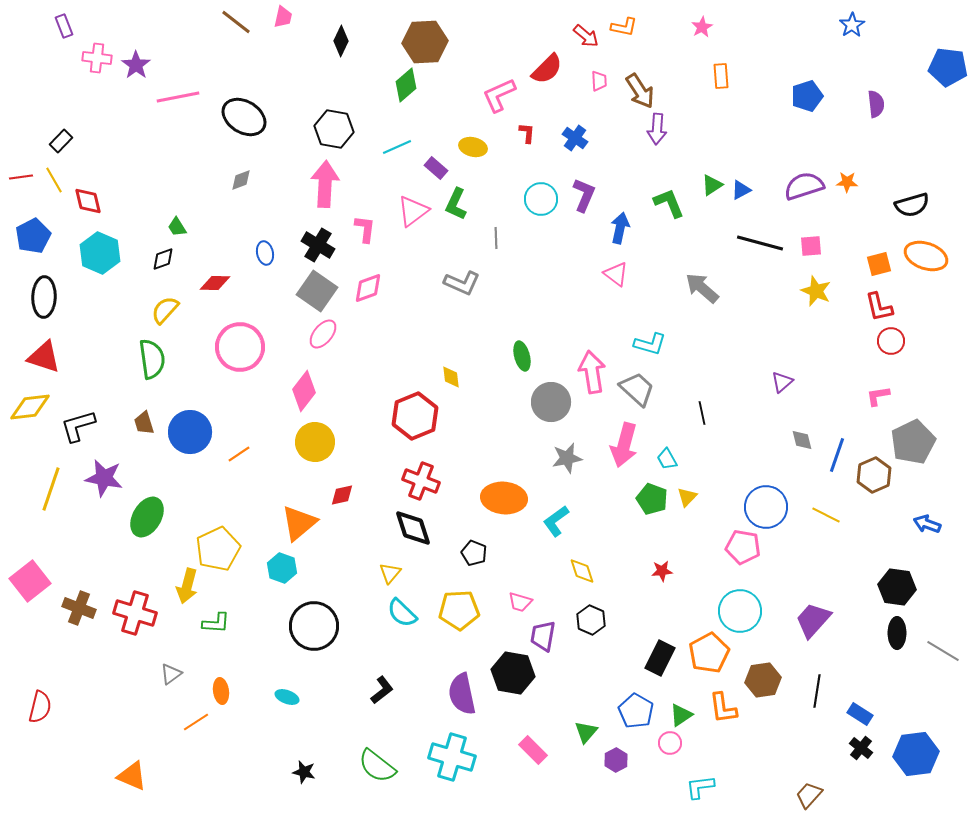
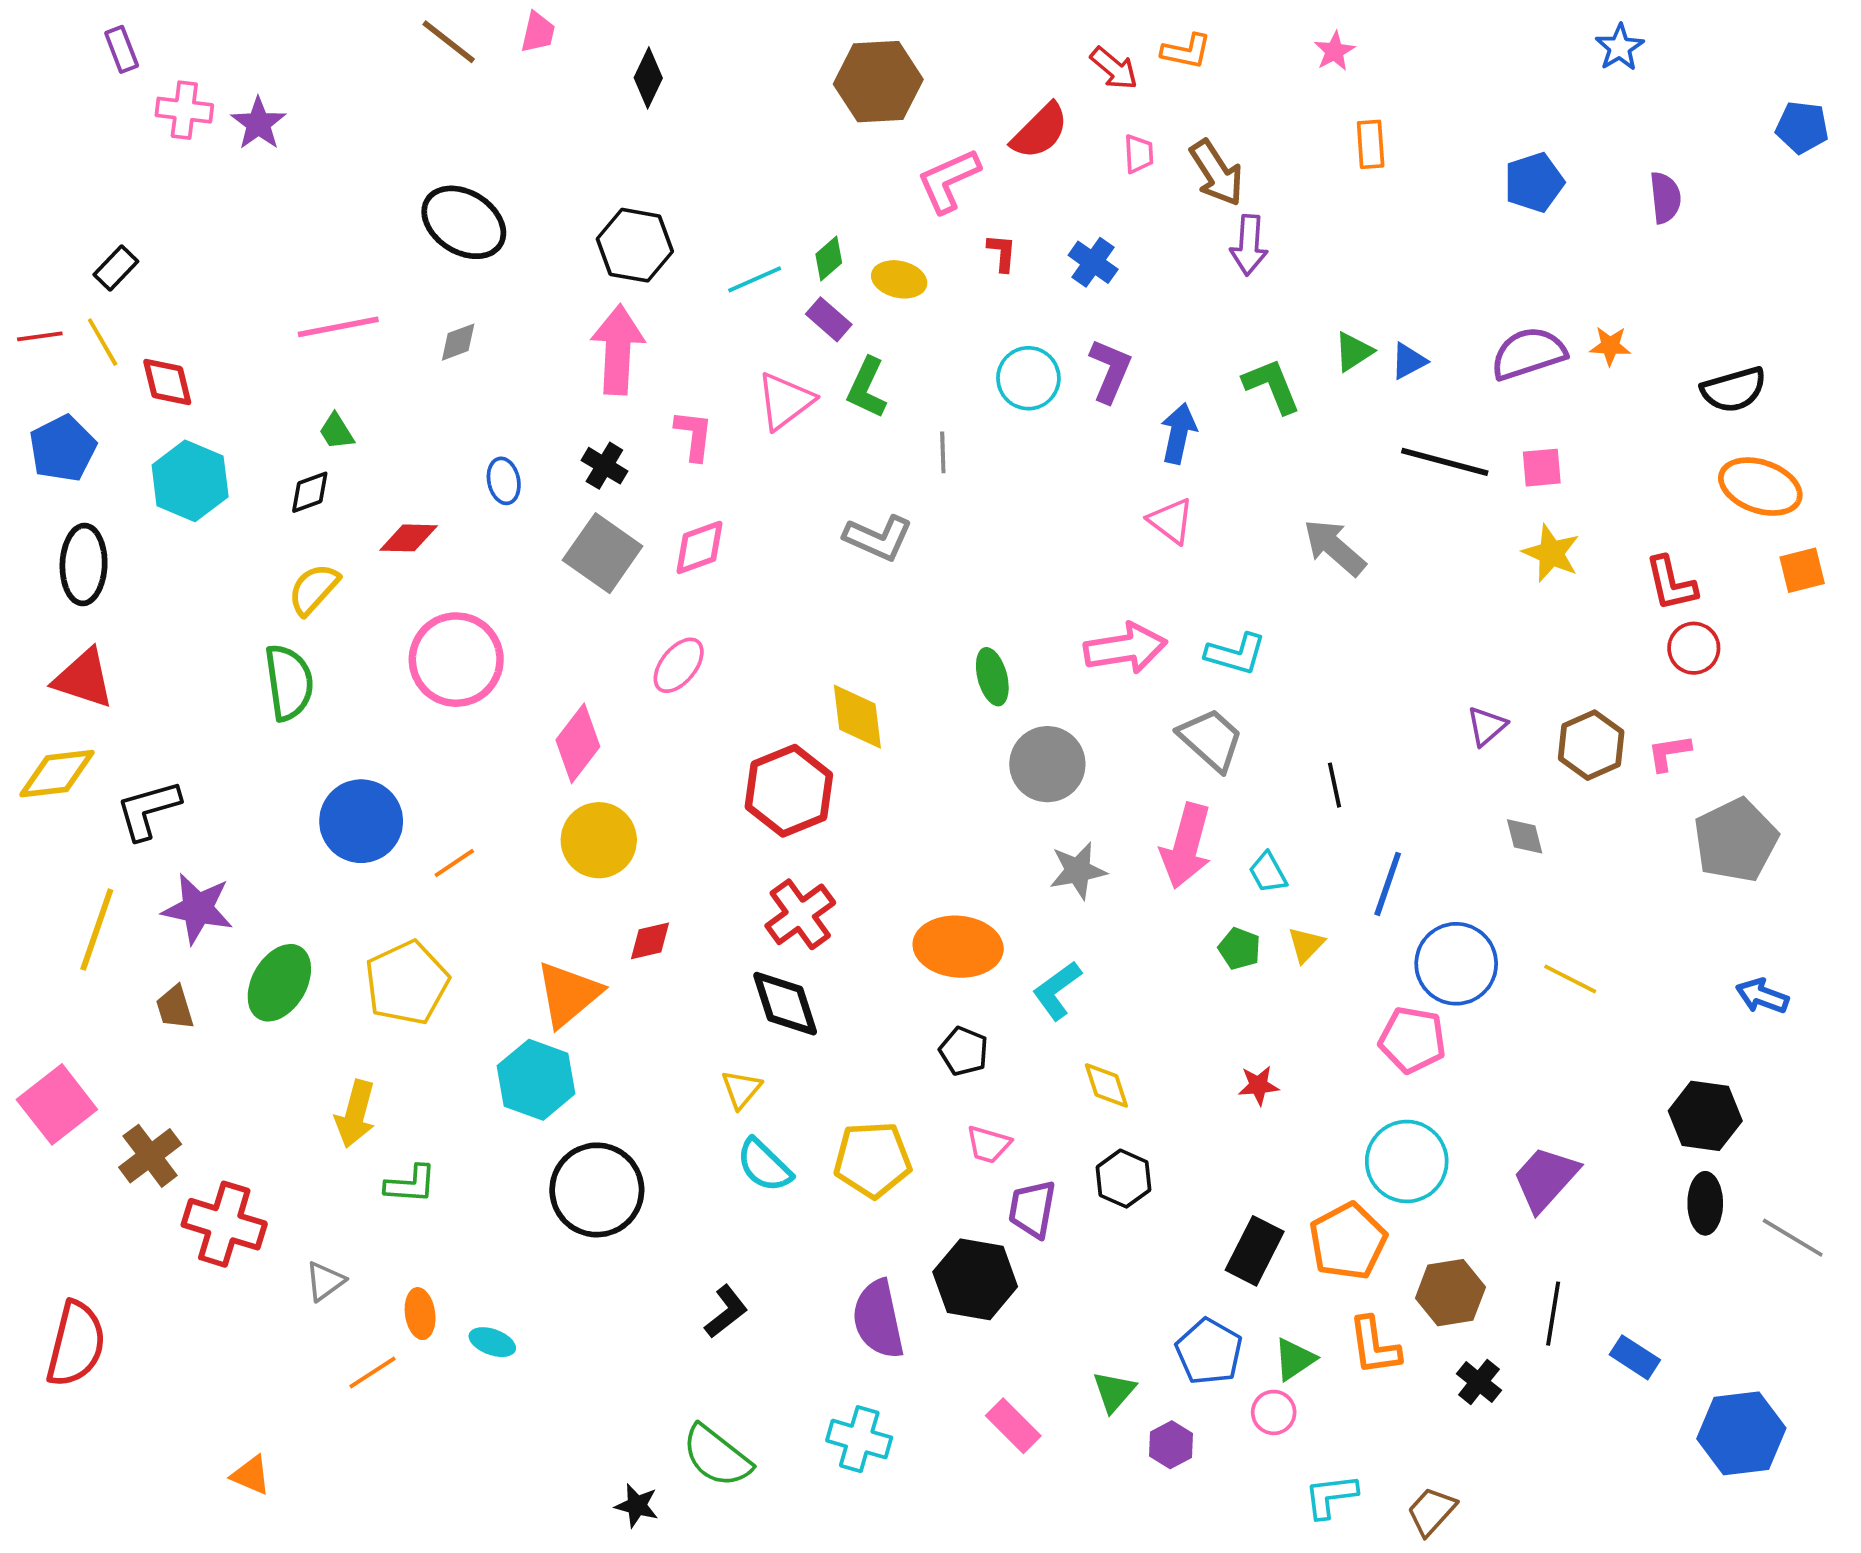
brown hexagon: (425, 42) -> (878, 82), moved
blue pentagon: (948, 67) -> (1802, 127), size x0.7
green diamond: (406, 85) -> (829, 258), moved, size x0.7
pink line: (178, 97) -> (338, 327), moved
black cross: (318, 245) -> (604, 466), size x0.7
orange square: (879, 264) -> (1802, 570), moved
pink ellipse: (323, 334) -> (679, 665), moved
pink arrow: (592, 372) -> (1125, 648), moved, turned 90
yellow diamond: (451, 377) -> (857, 717), size x1.6
brown trapezoid: (144, 423) -> (175, 1007), moved
blue line: (837, 455) -> (1388, 884), moved
brown hexagon: (874, 475) -> (1591, 745), moved
red cross: (421, 481) -> (800, 914), turned 33
green pentagon: (652, 499) -> (1239, 949), size x0.7
yellow pentagon: (218, 549) -> (407, 983), moved
black pentagon: (474, 553) -> (964, 1051), moved
cyan hexagon: (282, 568) -> (536, 1080), size x1.4
brown cross: (79, 608) -> (150, 1156), turned 32
red cross: (135, 613) -> (224, 1224), moved
cyan ellipse: (287, 697) -> (492, 1342), moved
red semicircle: (40, 707) -> (76, 1344), size x1.4
black cross: (861, 748) -> (1479, 1382), moved
cyan cross: (452, 757) -> (859, 1439), size x0.7
black star: (304, 772) -> (637, 1506), moved
orange triangle: (132, 776) -> (251, 1475), size x0.7
brown trapezoid: (809, 795) -> (1431, 1511), moved

